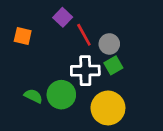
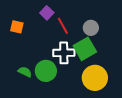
gray circle: (109, 44) -> (91, 28), moved
green square: (113, 65) -> (85, 49), size x1.6
yellow circle: (108, 108) -> (95, 78), moved

